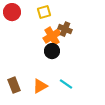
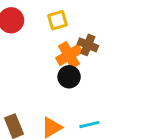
cyan line: (66, 84) -> (89, 125), turned -48

